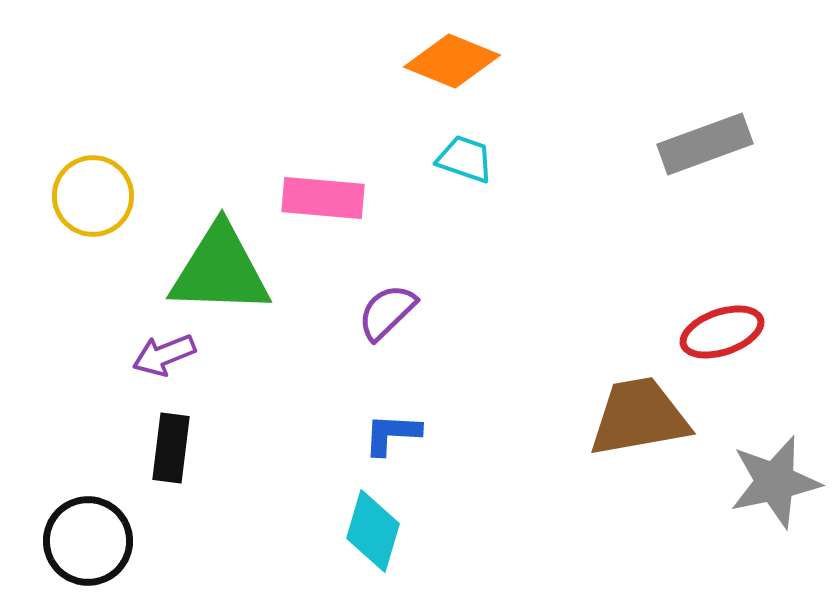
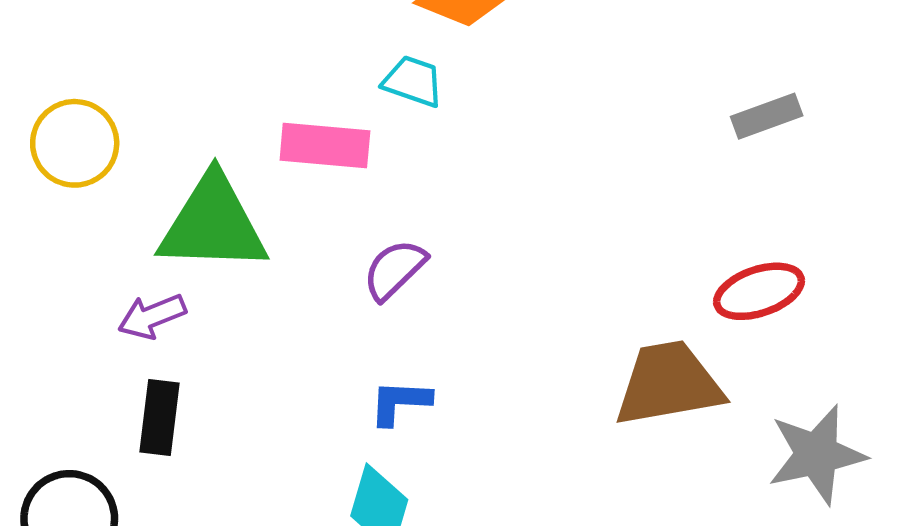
gray rectangle: (705, 144) -> (767, 116), moved, size x0.7
cyan trapezoid: (465, 159) -> (413, 81), moved

